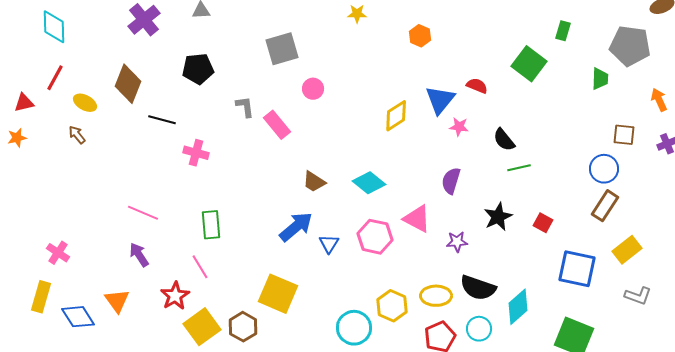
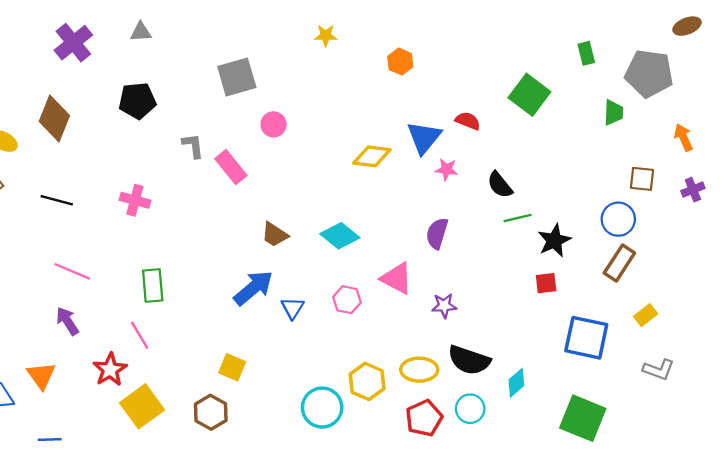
green rectangle: (563, 31) -> (586, 53), moved, turned -30
yellow diamond: (396, 116) -> (372, 156), turned 40
black line: (162, 120) -> (57, 200), moved
black star: (498, 217) -> (554, 240), moved
red square: (543, 223) -> (546, 283), turned -36
pink hexagon: (375, 237) -> (347, 300), size x0.7
yellow rectangle: (627, 250) -> (646, 315), size x0.7
yellow square: (278, 294) -> (232, 367), size x0.6
cyan diamond: (518, 307) -> (516, 383), size x0.7
brown hexagon: (243, 327) -> (211, 412), moved

